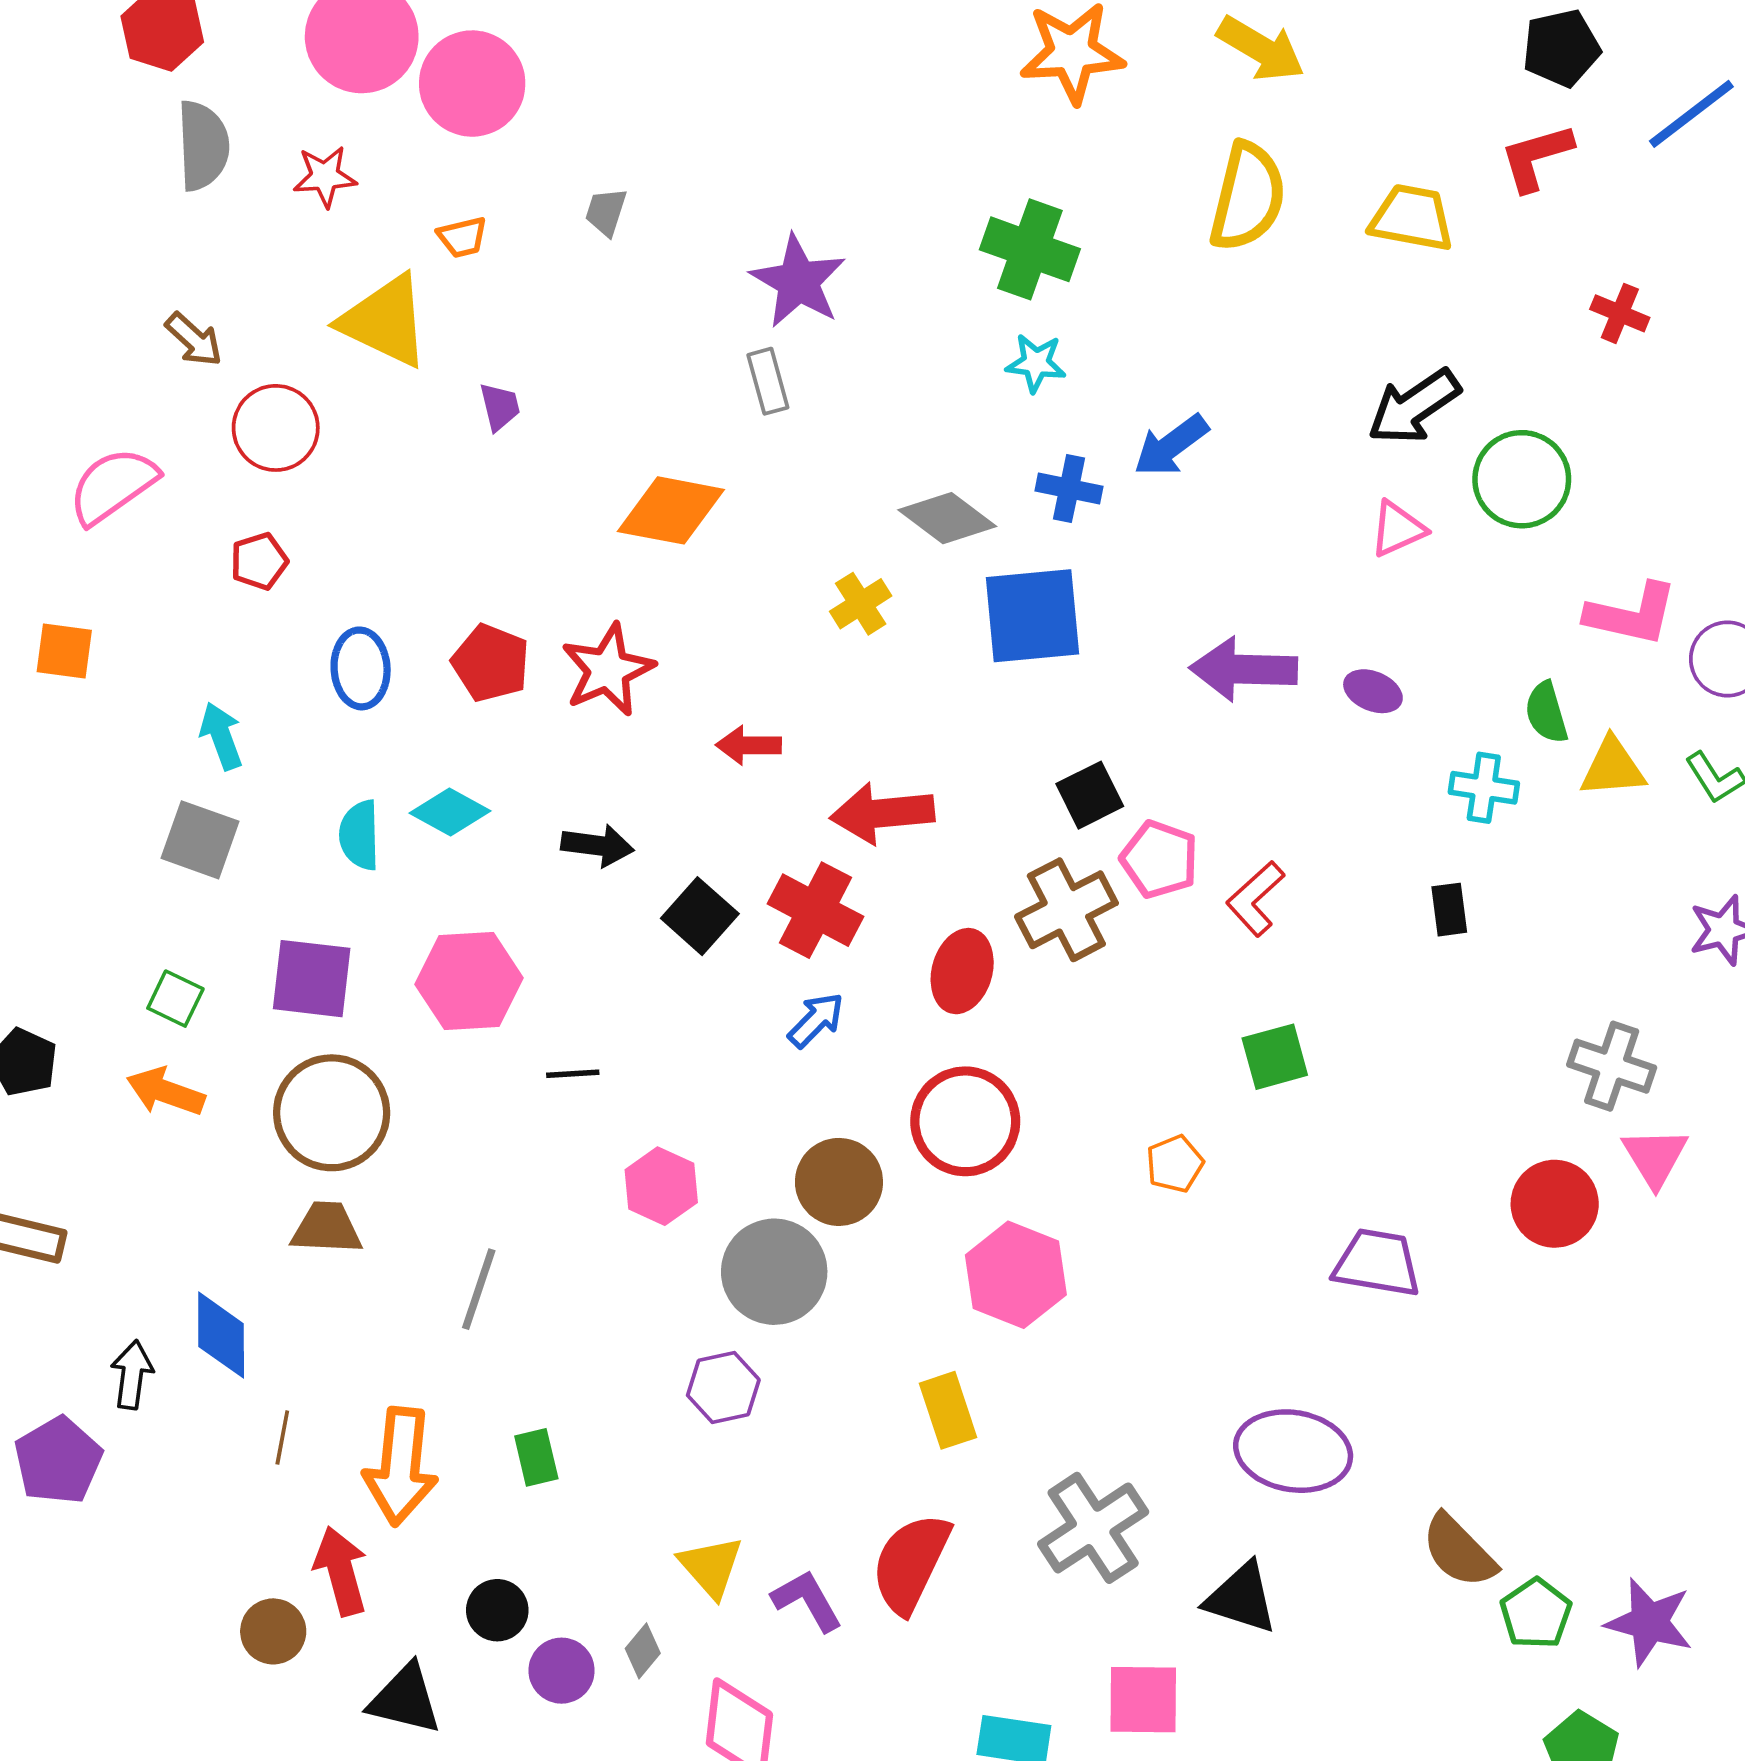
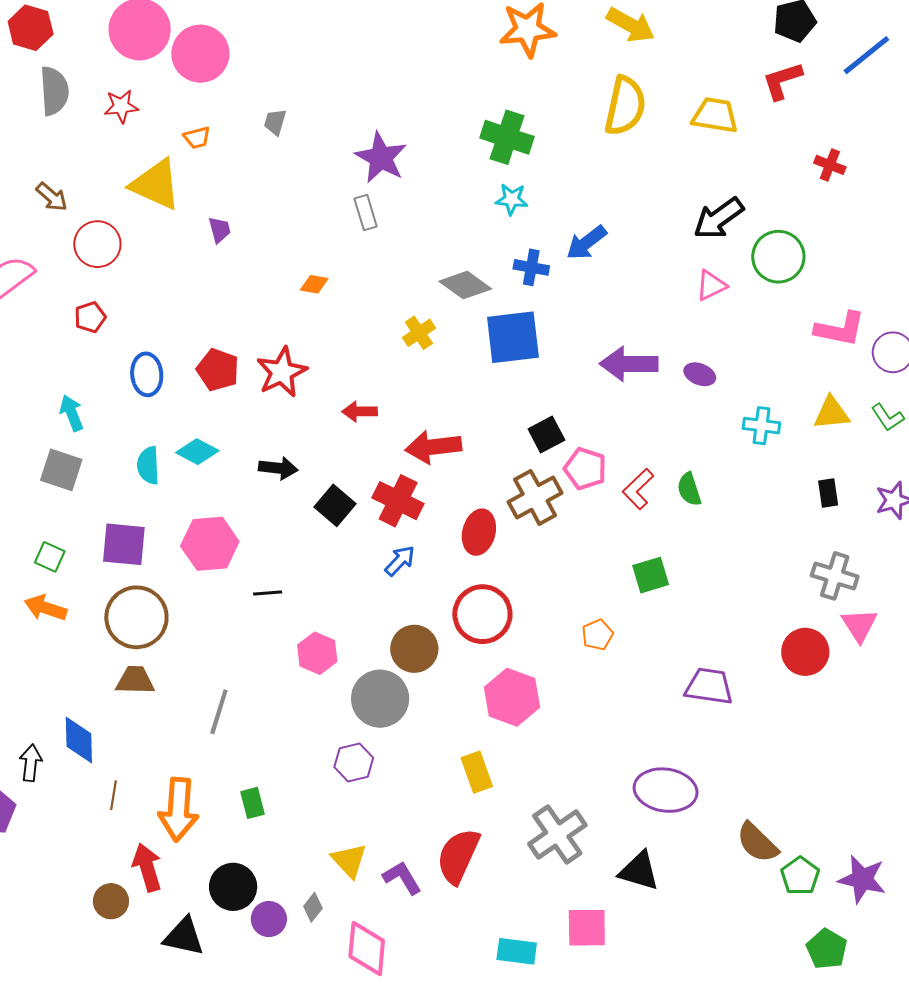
orange diamond: (671, 510) -> (314, 284), size x0.5
green semicircle: (1546, 713) -> (689, 489), moved
black rectangle: (1449, 910) -> (828, 493), moved
black circle: (497, 1610) -> (233, 887), size x1.4

